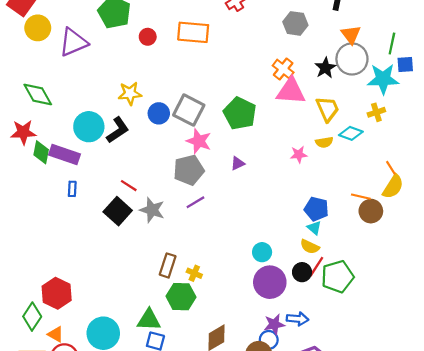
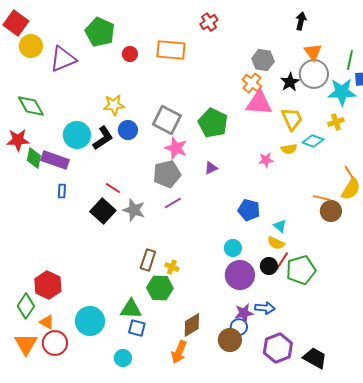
gray hexagon: (295, 23) -> (263, 60), moved
blue circle: (159, 113) -> (128, 130), moved
blue pentagon: (316, 209) -> (249, 210), moved

